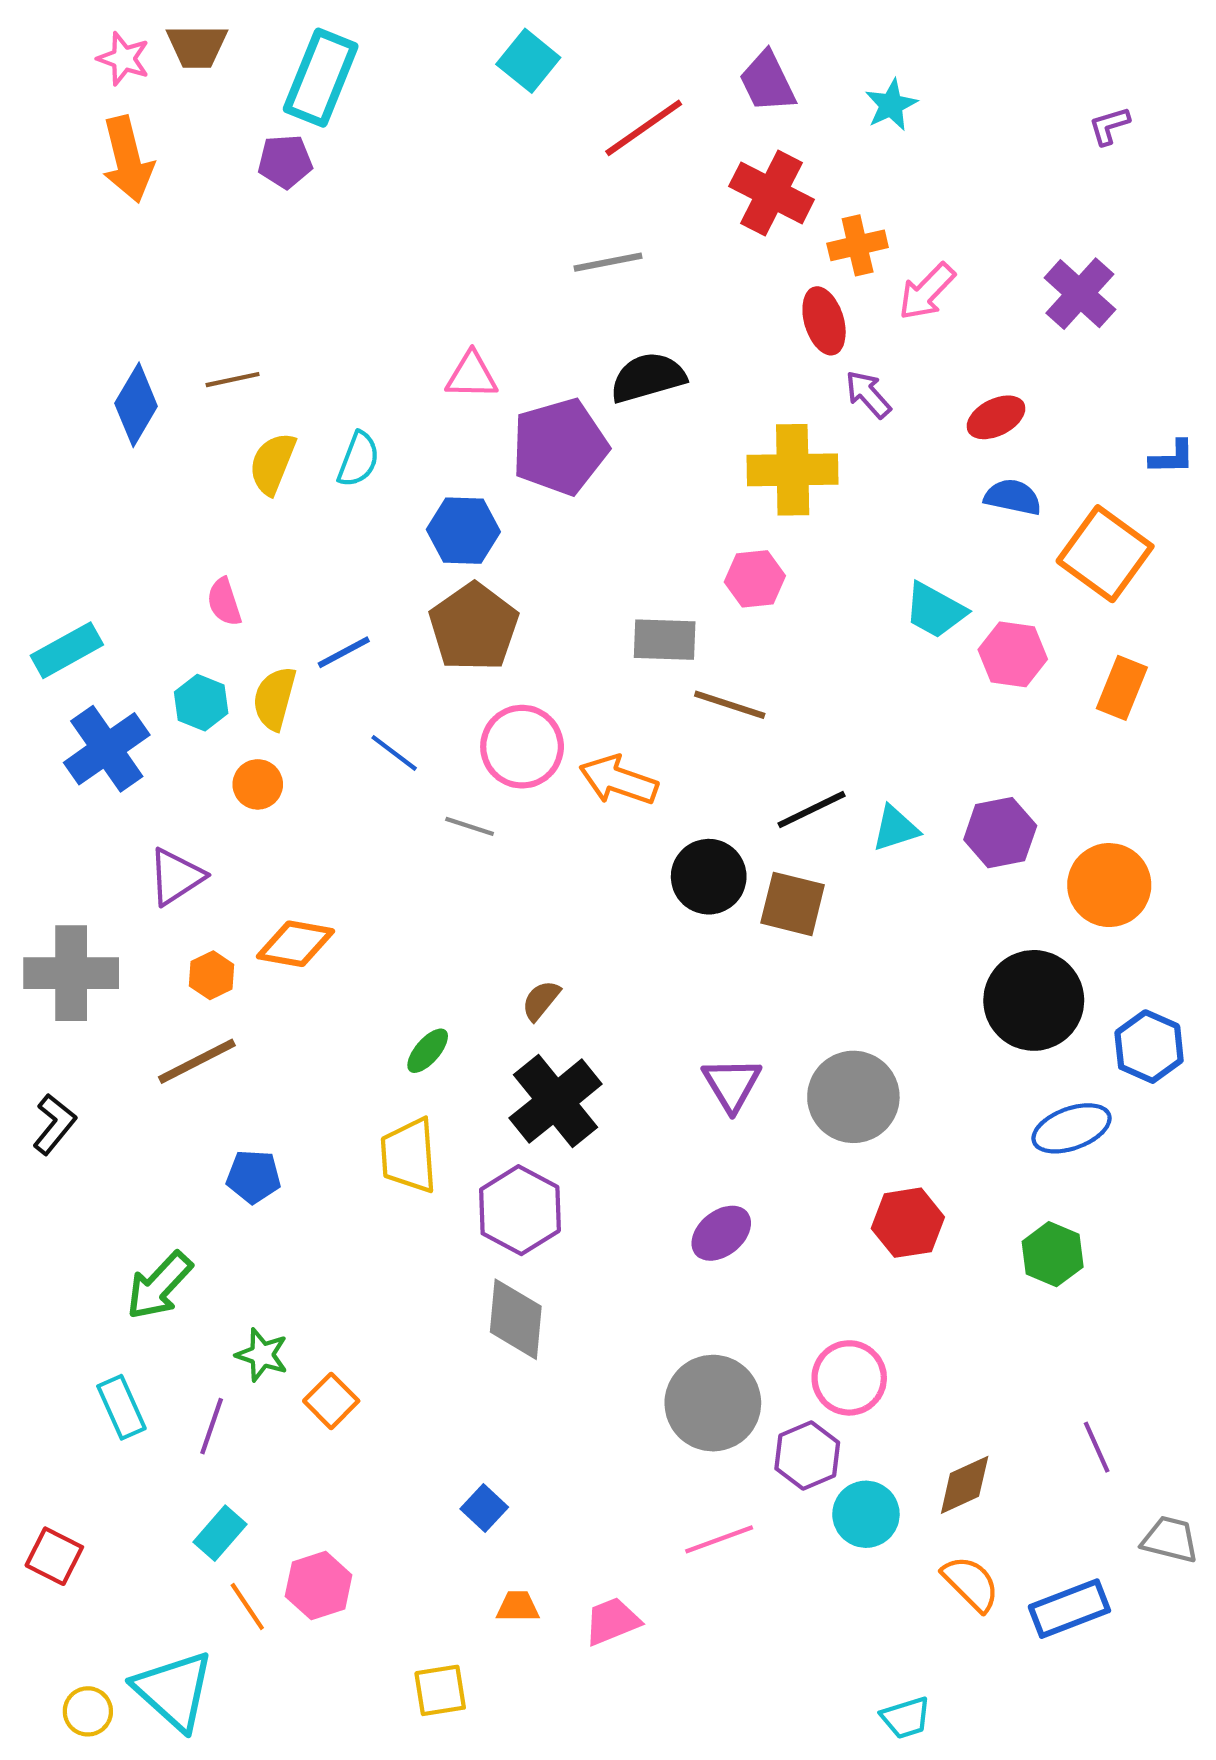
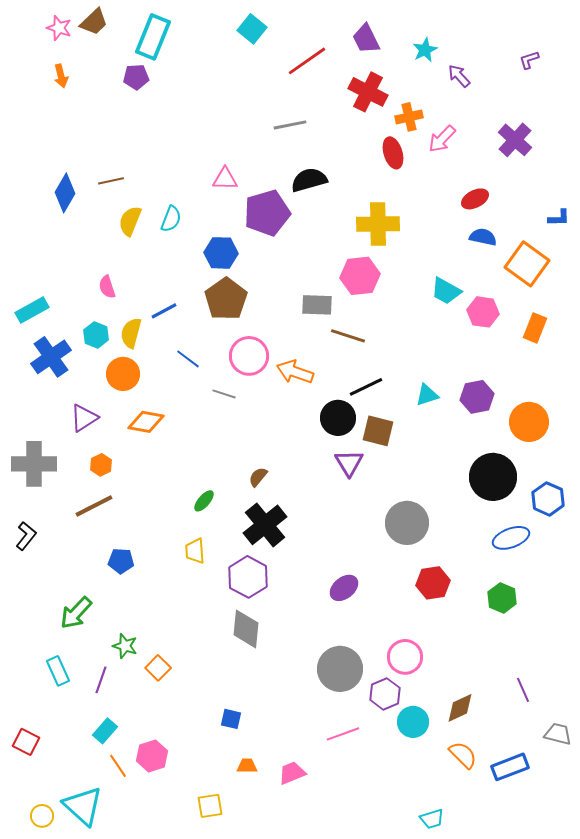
brown trapezoid: (197, 46) -> (94, 22), turned -44
orange arrow: (128, 159) -> (61, 76), size x0.6
purple arrow: (868, 394) -> (459, 76), moved
pink hexagon: (755, 579) -> (360, 276), size x1.4
orange circle: (258, 784) -> (123, 374), size x1.4
black line: (811, 810) -> (366, 387), moved
orange diamond: (296, 944) -> (146, 422), moved
purple triangle: (732, 1084) -> (349, 463), moved
yellow trapezoid: (409, 1156) -> (195, 551), size x0.7
blue square: (484, 1508) -> (231, 719), turned -30

